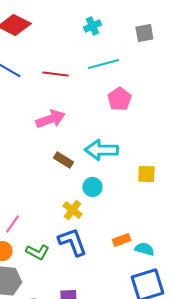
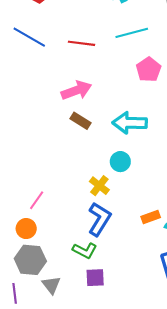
brown rectangle: (63, 160) -> (81, 121), moved
blue L-shape: (72, 242) -> (99, 219), turned 52
green L-shape: (37, 252) -> (85, 250), moved

